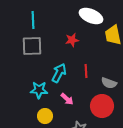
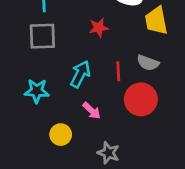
gray semicircle: (109, 83) -> (148, 63), moved
cyan star: (39, 90) -> (37, 91), moved
red circle: (102, 106) -> (141, 99), moved

